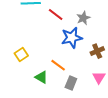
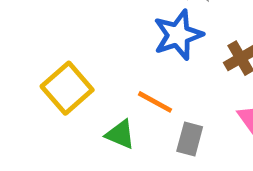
yellow square: (21, 54) -> (67, 88), size x1.5

